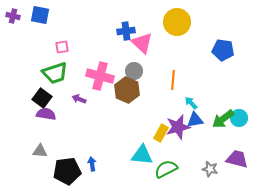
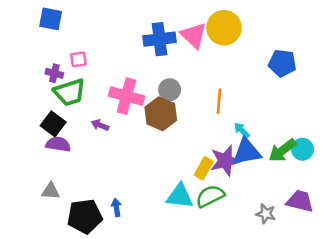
purple cross: (13, 16) -> (54, 73), moved
blue cross: (126, 31) -> (159, 39), size x1.4
pink triangle: (142, 43) -> (194, 35), moved
blue triangle: (195, 120) -> (247, 152), size x1.4
green semicircle: (166, 169) -> (210, 196), moved

